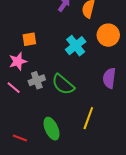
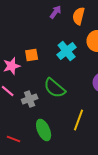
orange square: (29, 39) -> (32, 55), moved
gray cross: (37, 80) -> (30, 99), moved

